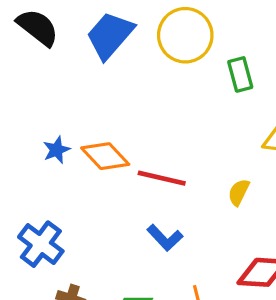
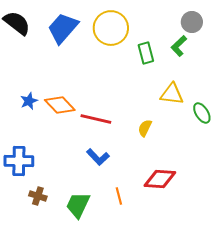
blue cross: (41, 244) -> (19, 161), turned -36

